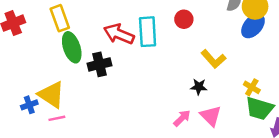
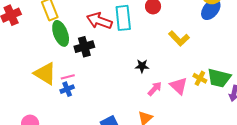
black star: (199, 87) -> (142, 66), moved
yellow cross: (252, 87) -> (200, 78), moved
blue cross: (29, 105) -> (67, 89), moved
pink line: (57, 118) -> (68, 77), moved

